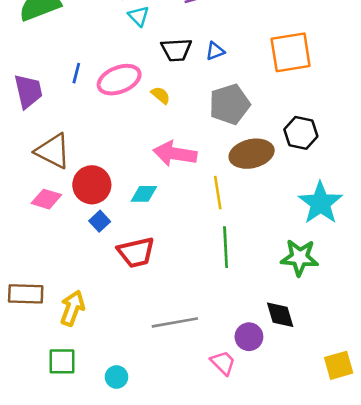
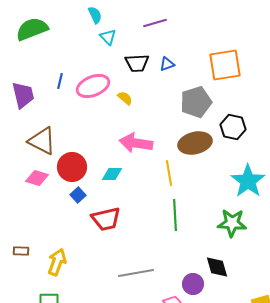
gray pentagon: (229, 104) -> (196, 102), moved
brown rectangle: (26, 294) -> (21, 251), size x0.6

